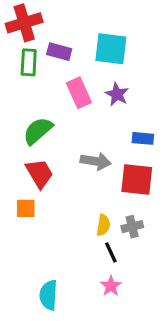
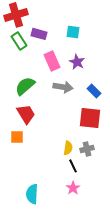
cyan square: (111, 49) -> (73, 32), size x0.6
green rectangle: (29, 62) -> (19, 41), turned -36
blue rectangle: (143, 138) -> (94, 91), turned 40
gray arrow: (96, 161) -> (63, 87), moved

